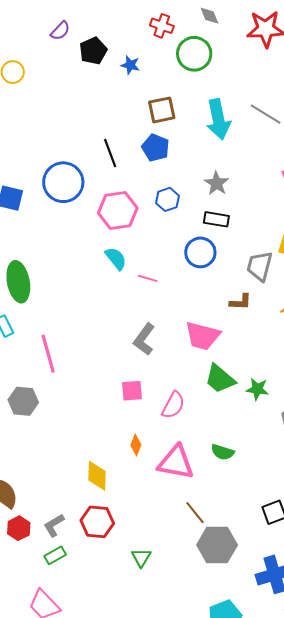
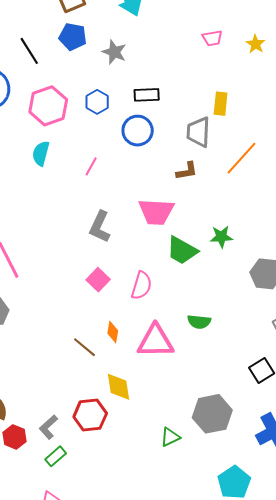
gray star: (217, 183) -> (114, 52), moved
blue hexagon: (167, 199) -> (97, 102), moved
cyan semicircle: (116, 258) -> (41, 153), moved, turned -115
pink line: (148, 278) -> (91, 166), turned -66
green star: (257, 389) -> (221, 237), moved
pink square: (132, 391) -> (98, 280), turned -30
yellow diamond: (97, 476) -> (118, 387), moved
brown line: (195, 513) -> (85, 347), moved
green triangle: (141, 558) -> (170, 437), moved, turned 45

